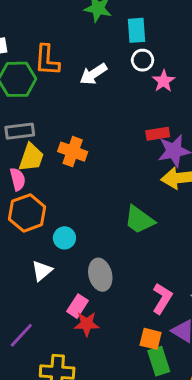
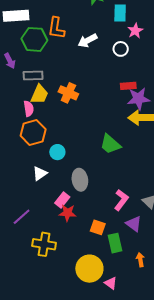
white circle: (143, 60) -> (121, 49), moved
pink star: (164, 81) -> (135, 31), moved
orange square: (151, 339) -> (98, 227), moved

